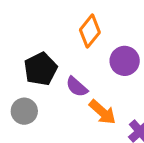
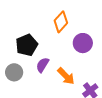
purple semicircle: (77, 87) -> (43, 65), moved, turned 77

